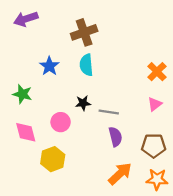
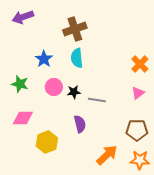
pink circle: (61, 122) -> (54, 87), moved
pink diamond: (26, 132) -> (23, 118), turned -75
purple semicircle: (115, 137) -> (80, 124), moved

